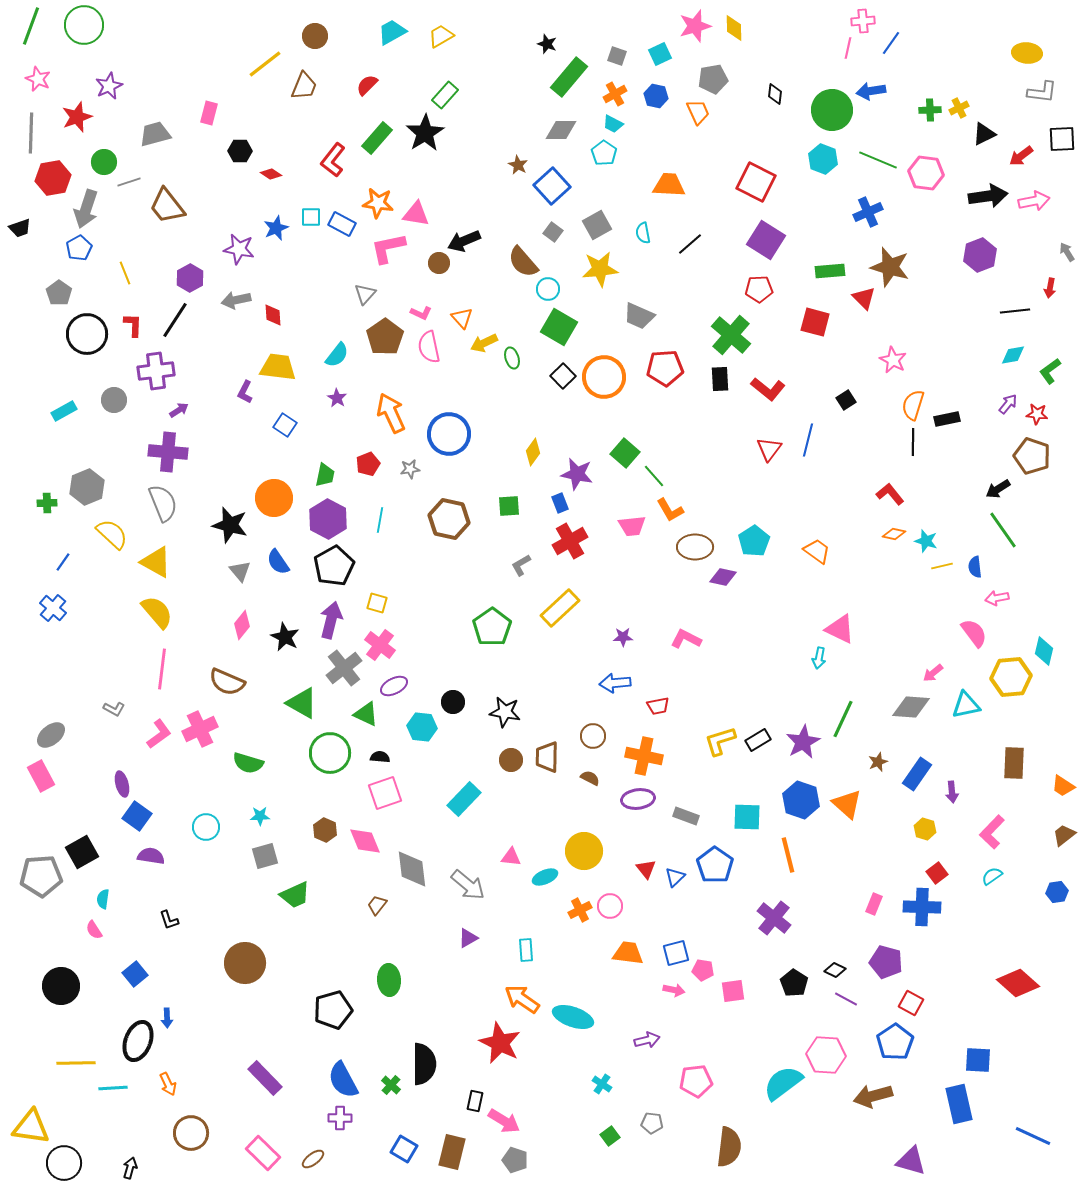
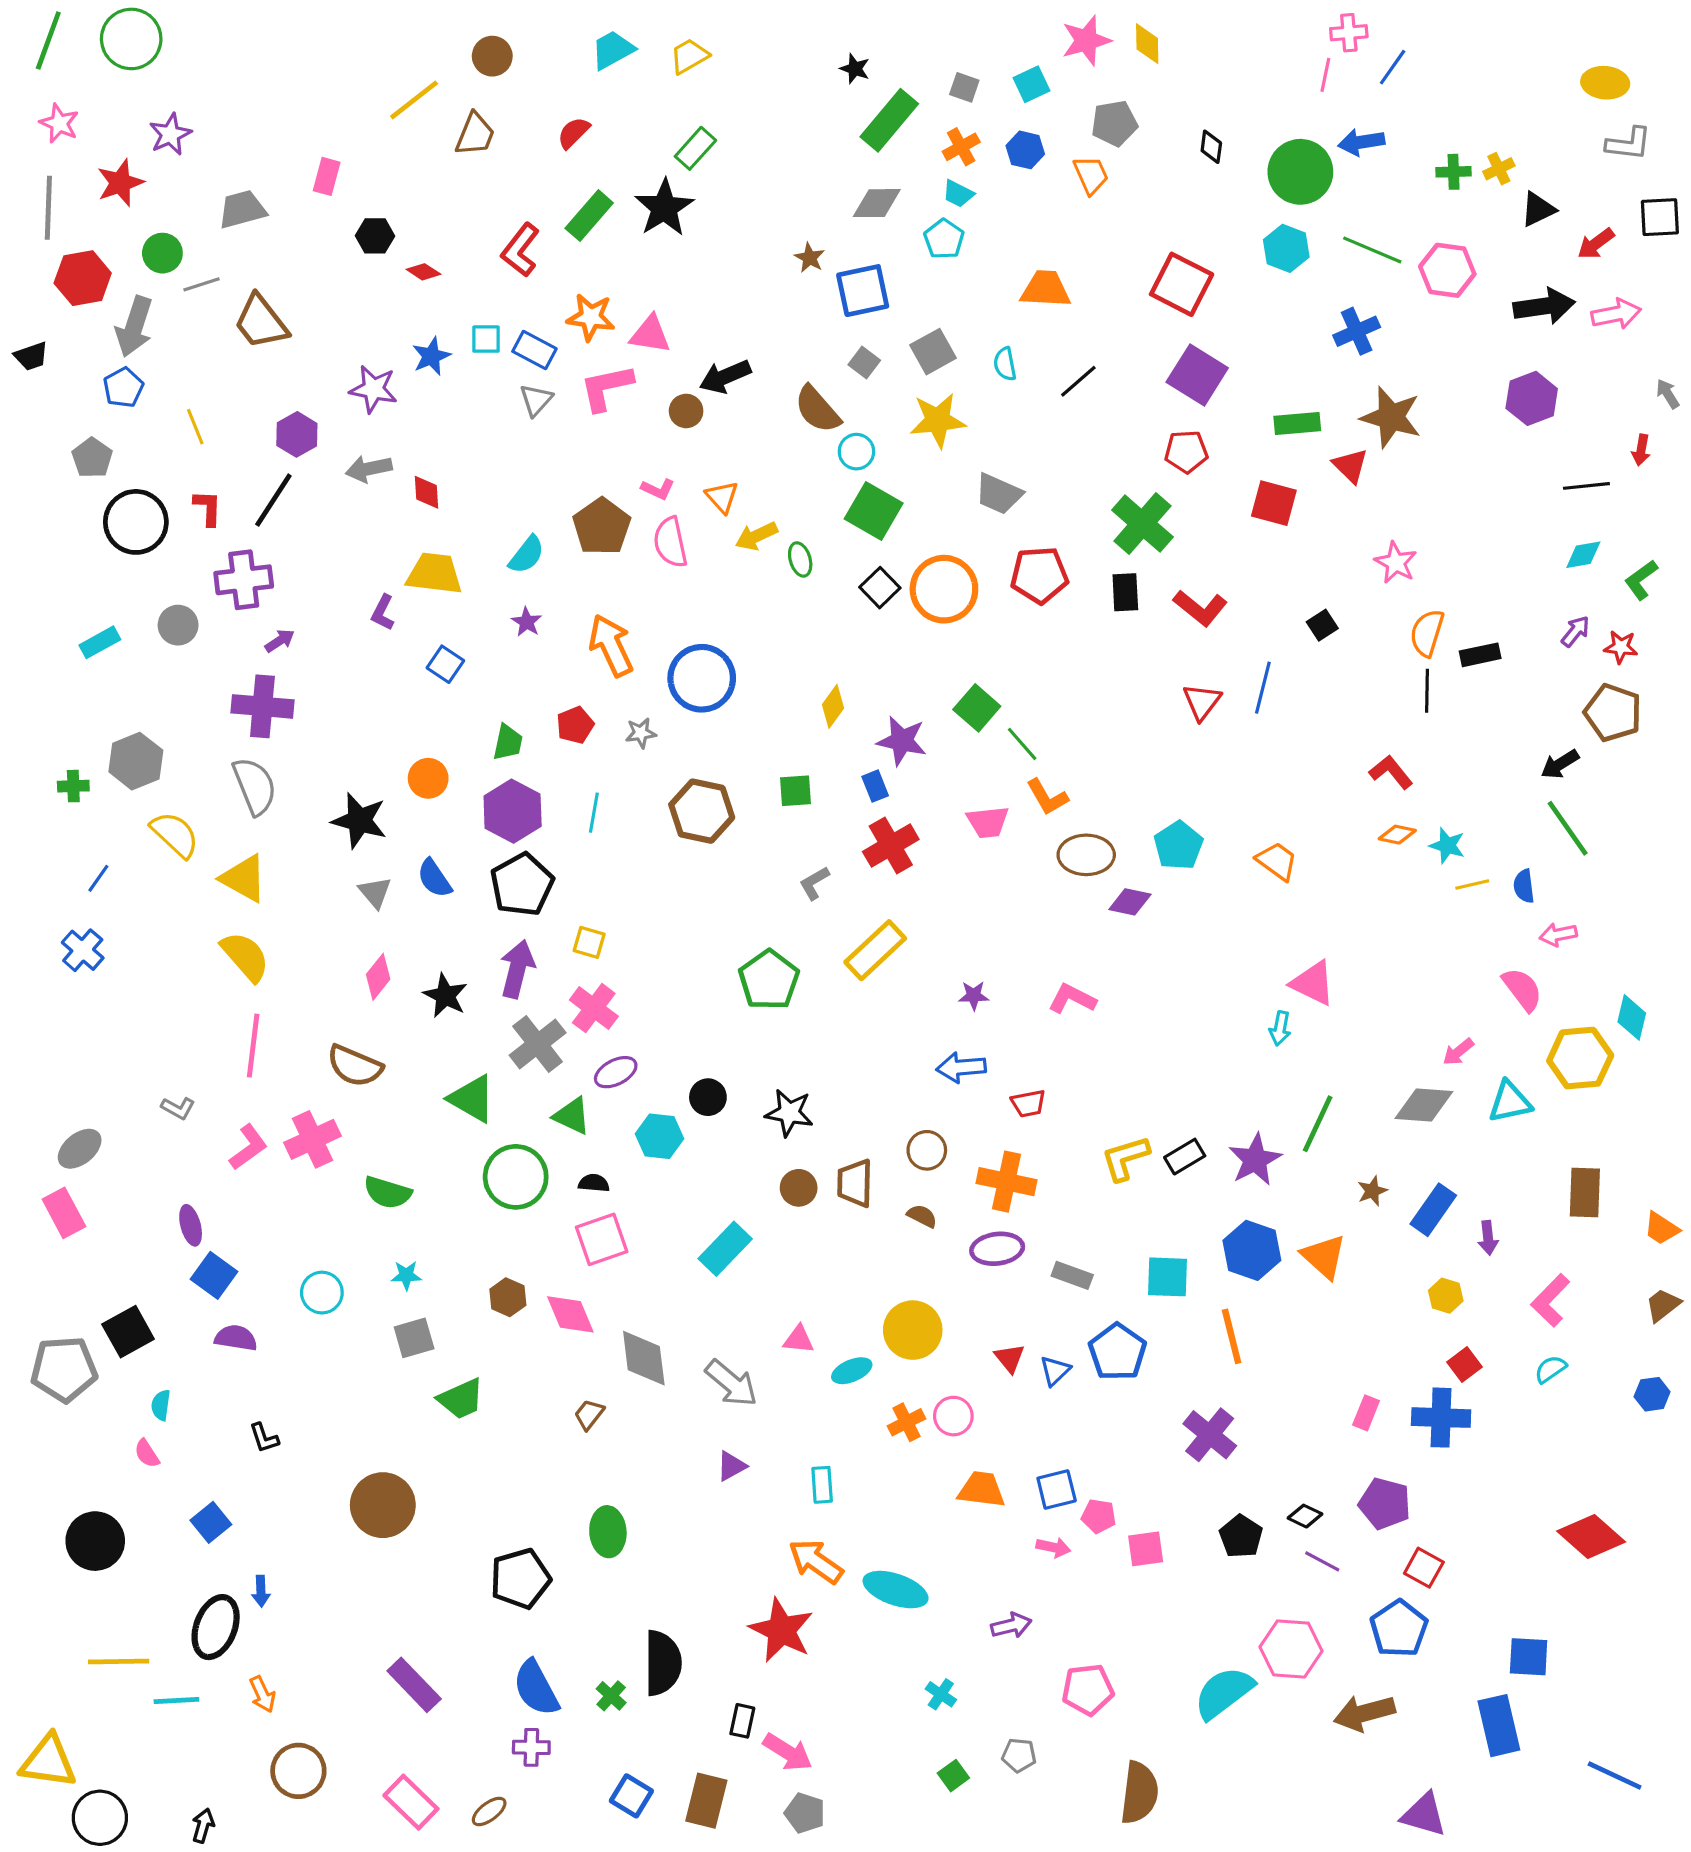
blue square: (552, 186) -> (863, 291), turned 30
gray triangle: (365, 294) -> (536, 400), moved
orange circle: (274, 498) -> (428, 778), size x0.7

